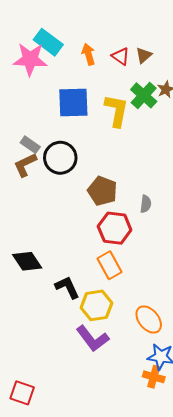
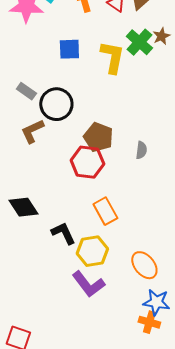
blue square: (73, 102) -> (69, 49), size x0.7
brown L-shape: (25, 165) -> (32, 131), moved
red hexagon: (115, 228) -> (87, 162), moved

